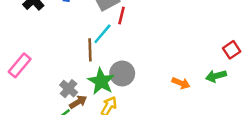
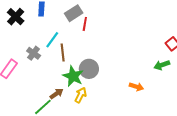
cyan line: (102, 34) -> (52, 40), moved
orange arrow: (181, 83) -> (136, 87), moved
gray cross: (69, 89) -> (34, 53), moved

